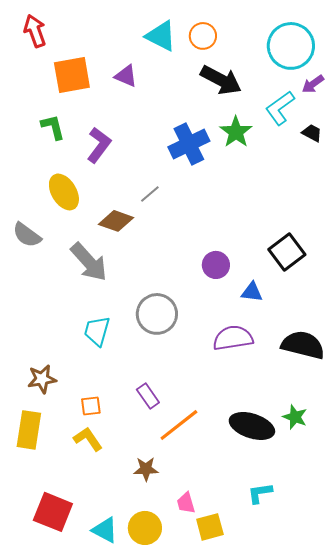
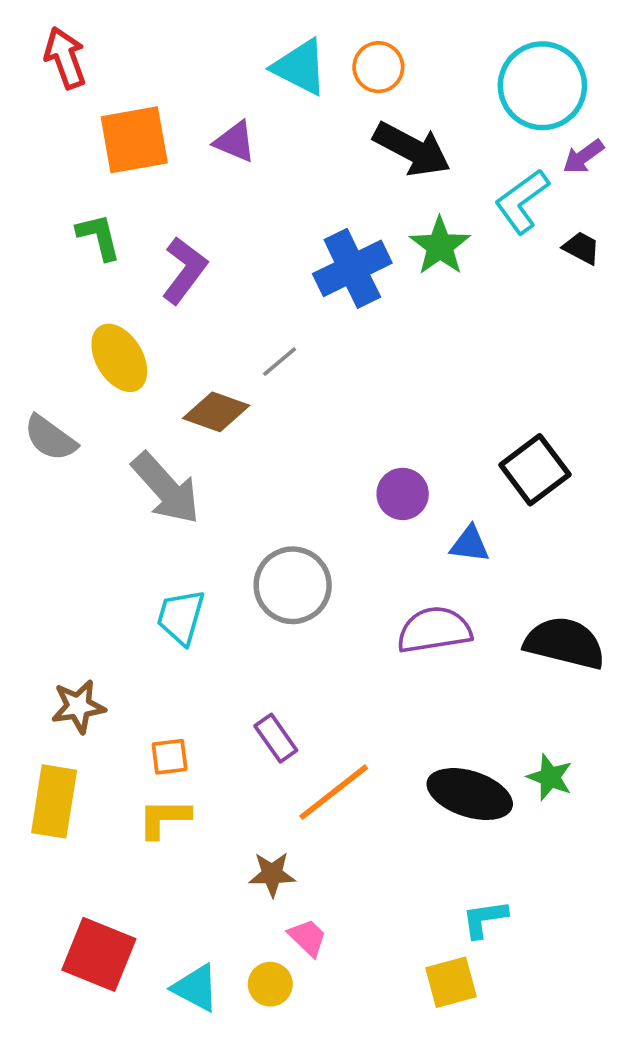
yellow L-shape: (88, 439) -> (164, 818), turned -56
pink trapezoid: (186, 503) -> (308, 938), moved, turned 150
yellow square: (210, 527) -> (451, 982), moved
yellow circle: (145, 528) -> (270, 984), size x0.7

